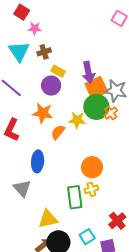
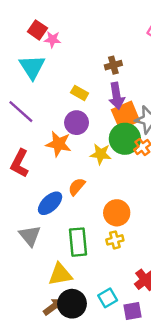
red square: (22, 12) -> (37, 30), moved
brown cross: (44, 52) -> (113, 65), moved
purple circle: (51, 86) -> (77, 123), moved
orange semicircle: (58, 132) -> (77, 187), moved
blue ellipse: (38, 161) -> (50, 203), turned 40
green rectangle: (75, 197) -> (78, 242), moved

